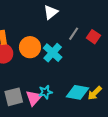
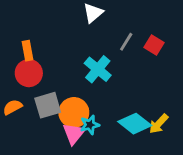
orange circle: (30, 47) -> (74, 113), moved
cyan diamond: (78, 92) -> (135, 124), turned 30
gray square: (14, 97) -> (48, 105), moved

